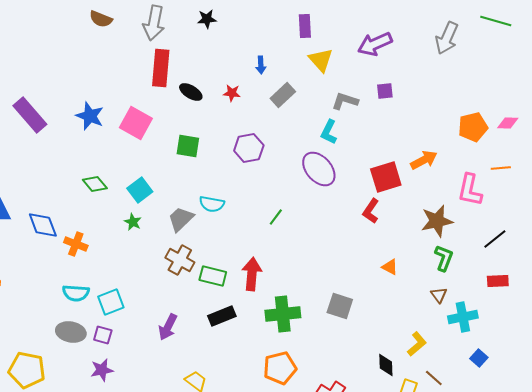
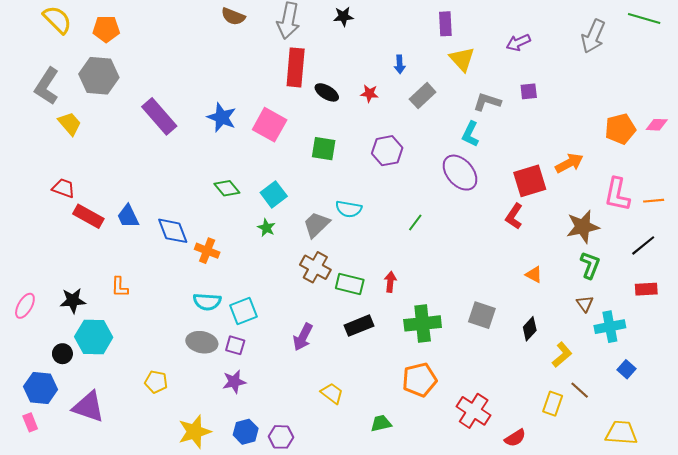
purple arrow: (375, 44) -> (518, 42), size x0.7
orange line: (501, 168) -> (654, 201), moved
red arrow: (252, 274) -> (390, 282), size x0.6
black diamond: (386, 365) -> (530, 329), moved, turned 45
yellow pentagon: (27, 370) -> (156, 382), size x0.6

